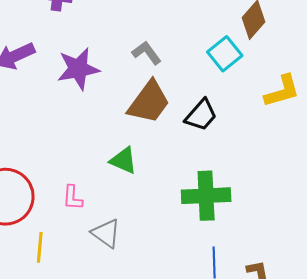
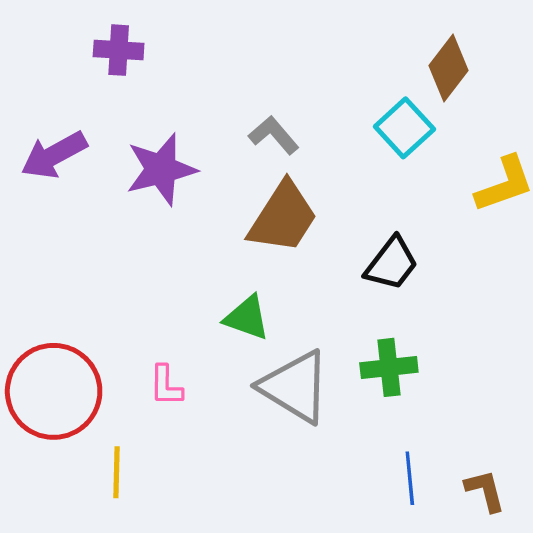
black trapezoid: (201, 115) -> (392, 264), moved
green cross: (206, 196) -> (389, 367), size x0.7
gray triangle: (106, 233) -> (295, 387), moved, size x1.5

